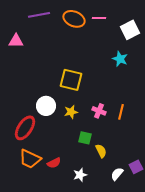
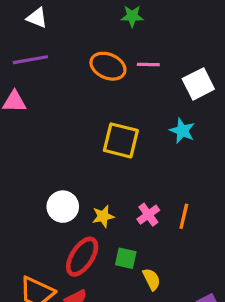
purple line: (39, 15) -> (30, 60), moved
yellow square: (71, 80) -> (121, 140), moved
pink cross: (99, 111) -> (148, 215), turned 32
red ellipse: (25, 128) -> (82, 257), moved

